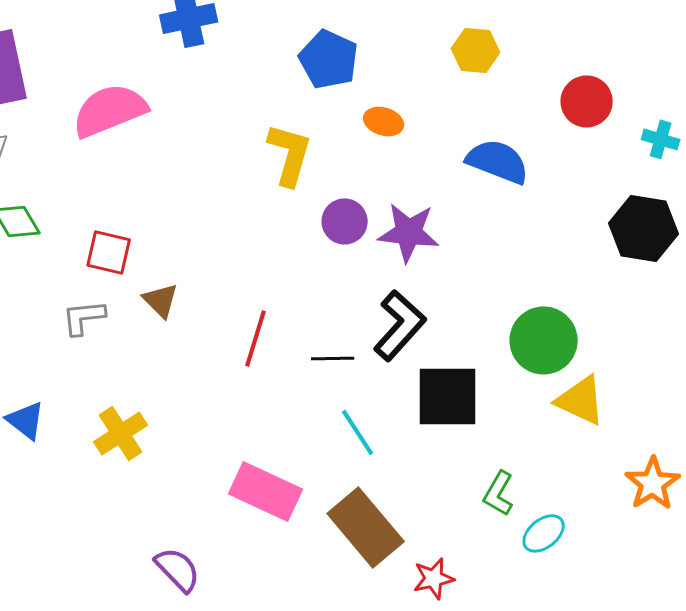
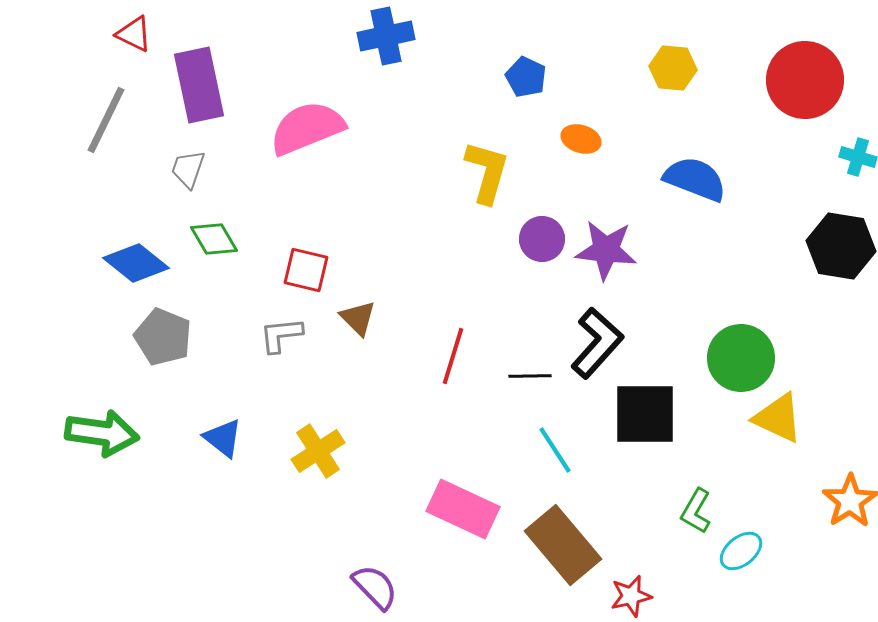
blue pentagon: (329, 59) -> (526, 77), size x0.7
red circle: (587, 101) -> (805, 80), moved, size x1.5

